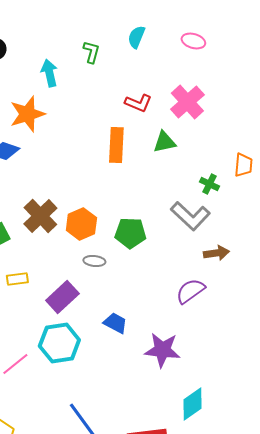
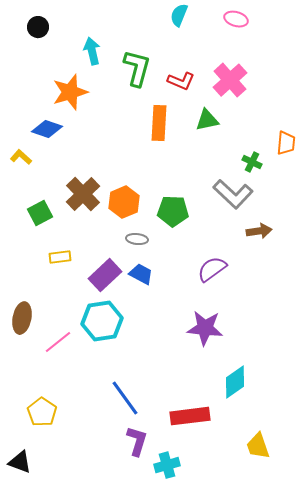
green L-shape: (91, 52) -> (137, 68), moved, size x1.6
purple semicircle: (190, 291) -> (212, 269), moved
blue trapezoid: (115, 323) -> (141, 274), moved

